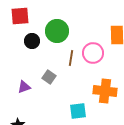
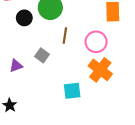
pink circle: (93, 53) -> (96, 42), moved
orange cross: (105, 91) -> (100, 70), turned 30

